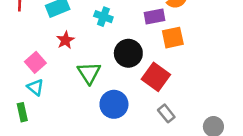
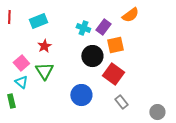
cyan cross: (103, 17) -> (83, 28), moved
purple rectangle: (155, 17) -> (103, 27), moved, turned -42
orange square: (173, 38) -> (115, 45), moved
green triangle: (89, 73) -> (44, 71), moved

